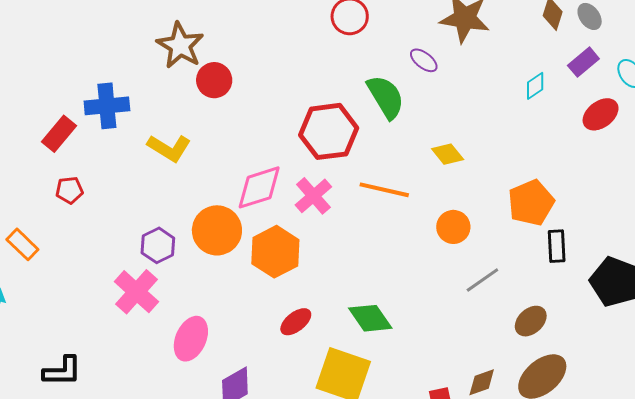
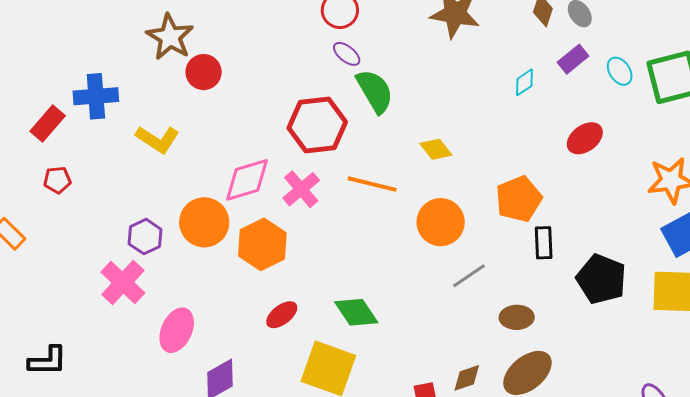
purple ellipse: (424, 60) -> (347, 54), moved
red ellipse: (601, 114) -> (585, 138), moved
orange circle: (453, 227) -> (441, 222), size x1.4
brown ellipse: (531, 321) -> (517, 317), turned 40

